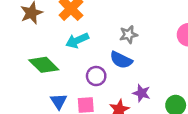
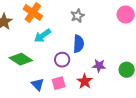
gray star: (129, 35) -> (77, 16), moved
blue semicircle: (121, 60) -> (79, 44), turned -102

